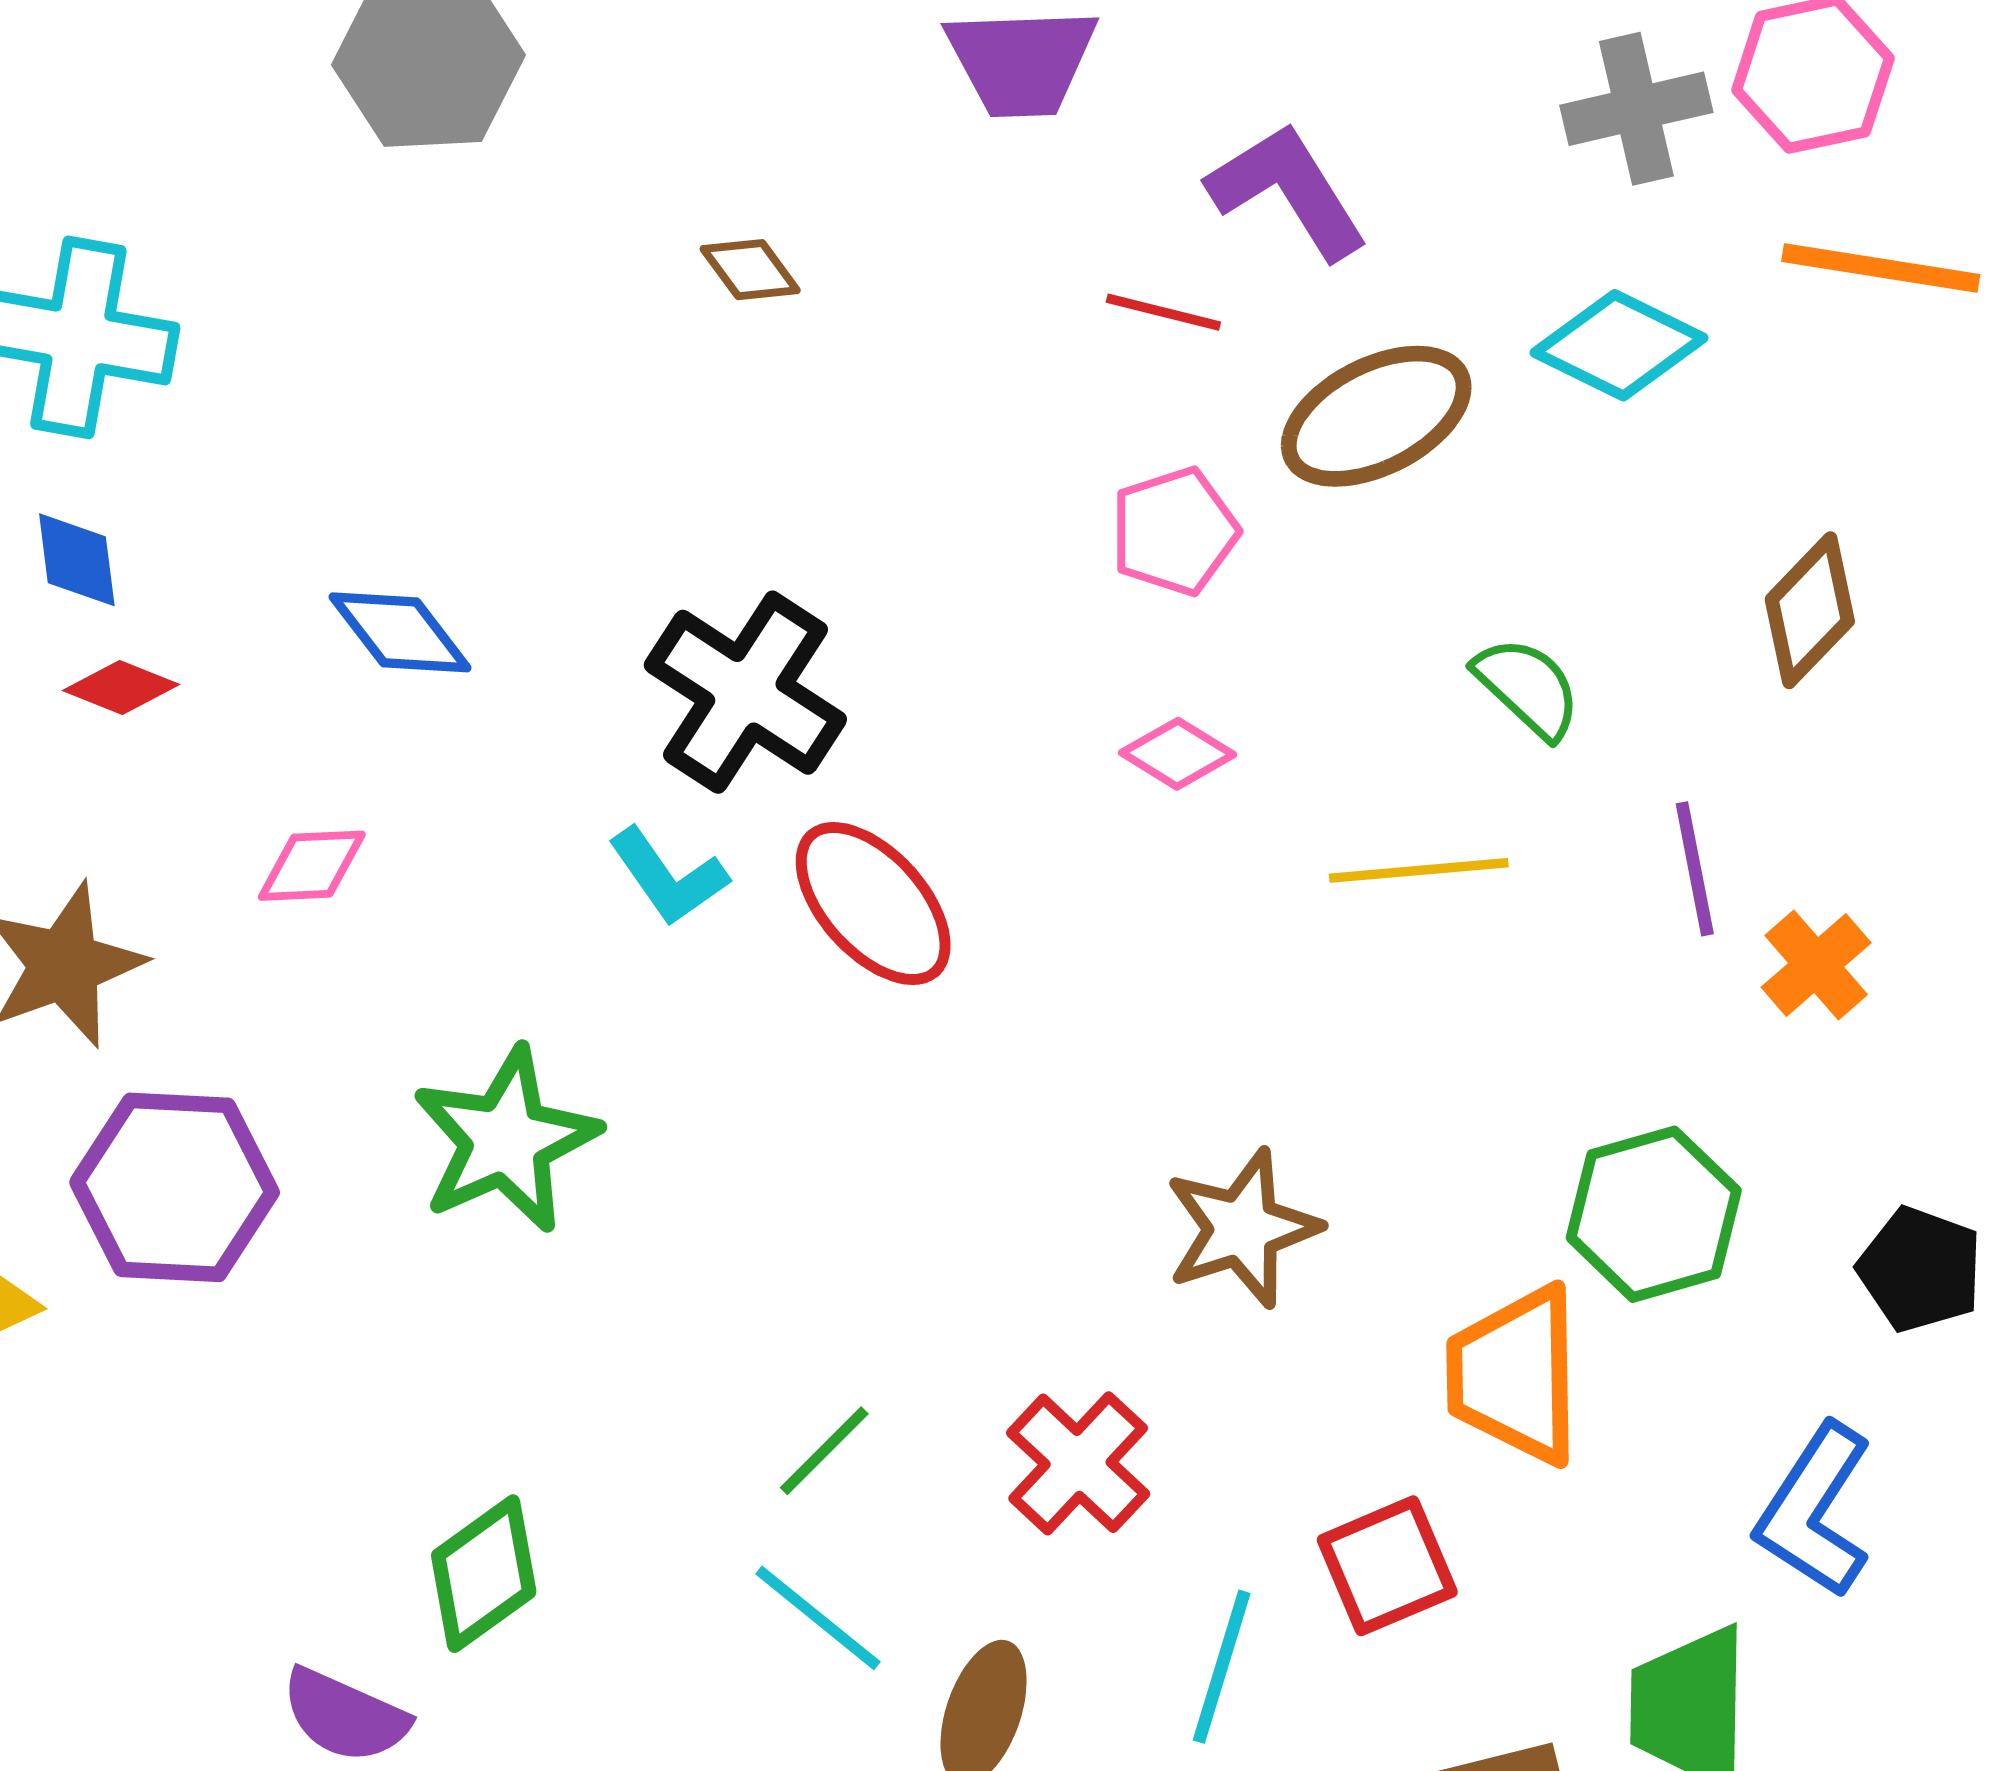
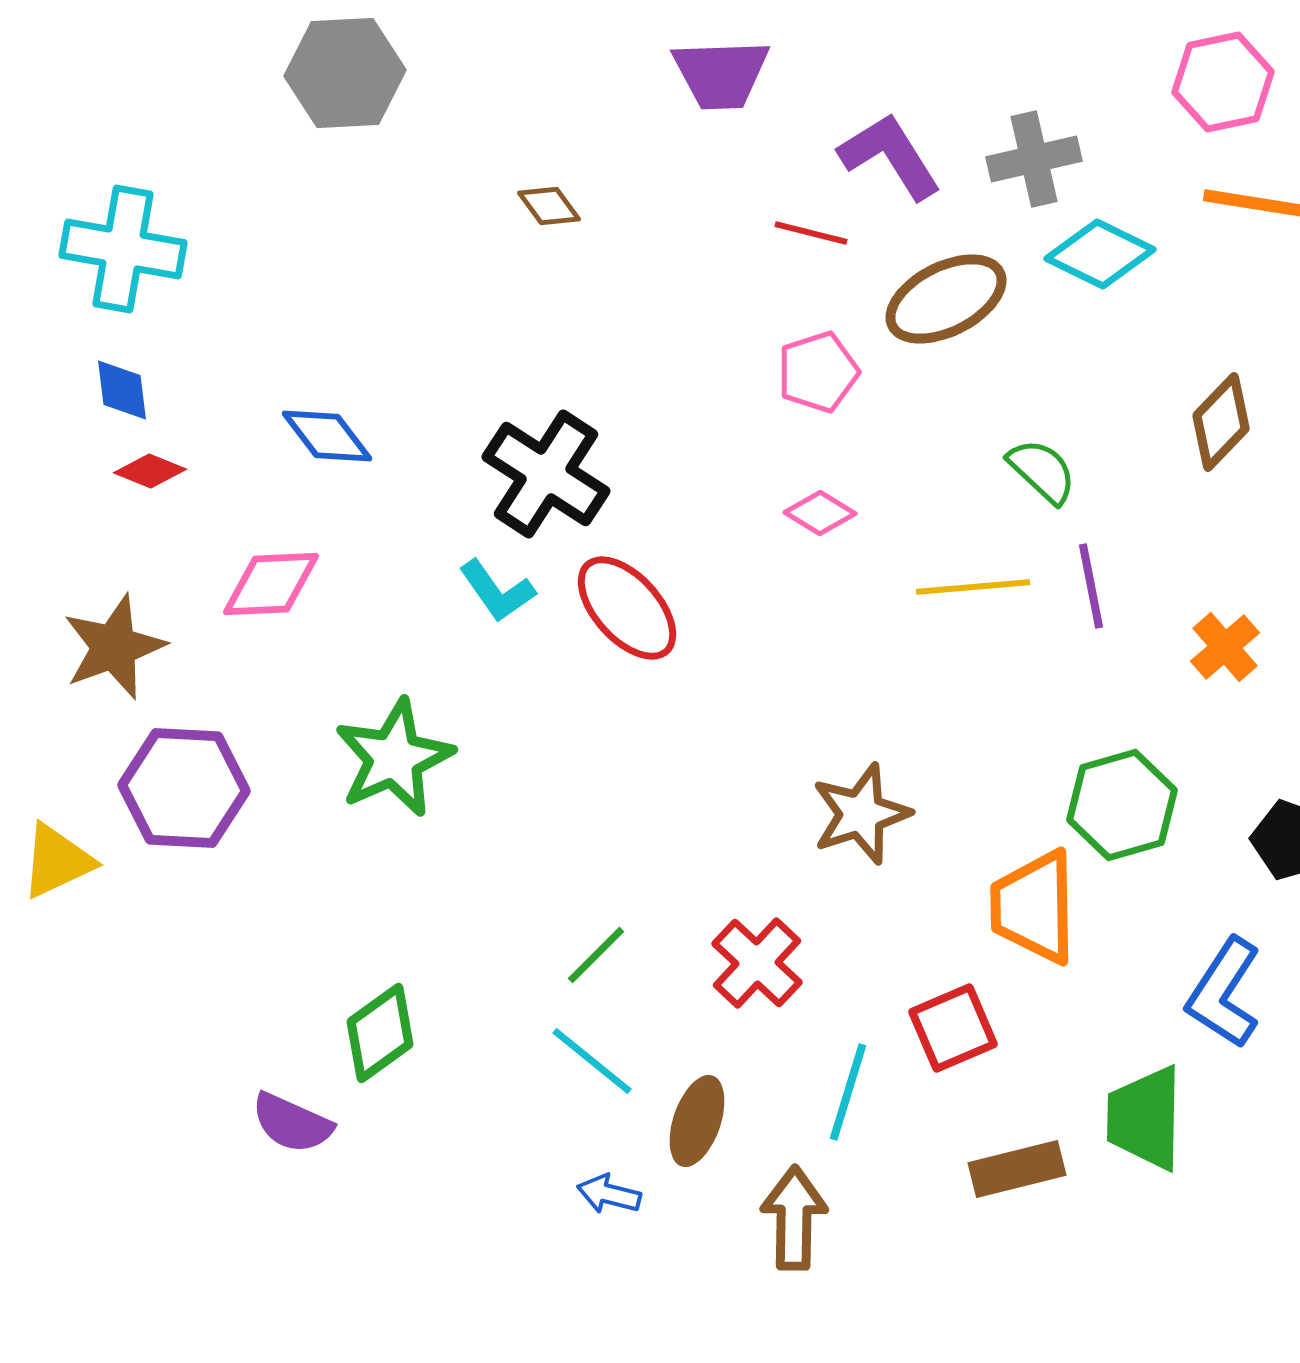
gray cross: (1636, 109) -> (1034, 159), moved
pink diamond: (312, 866) -> (271, 584), size x1.4
purple line: (1695, 869) -> (1091, 586), moved

